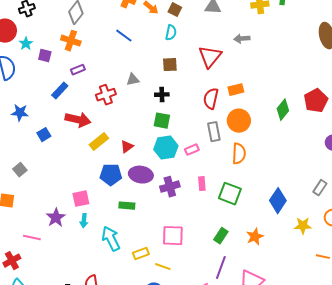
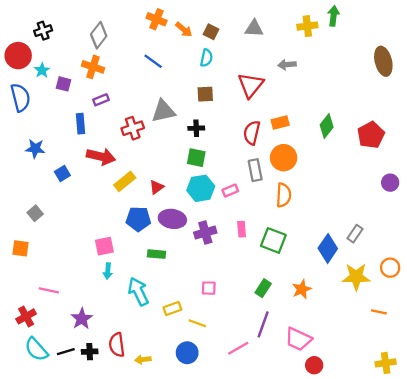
gray triangle: (133, 80) -> (163, 111), size x1.6
blue rectangle: (60, 91) -> (81, 124), turned -48
green diamond: (283, 110) -> (327, 126), moved
gray rectangle: (320, 188) -> (355, 234), moved
purple star: (56, 218) -> (82, 319), moved
yellow star: (303, 226) -> (356, 277), size x1.4
pink square: (173, 236) -> (209, 288), size x0.6

